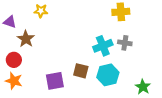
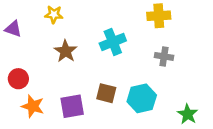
brown star: (26, 39) -> (66, 51), moved
cyan cross: (103, 46) -> (113, 42), moved
orange star: (14, 81) -> (33, 106), moved

